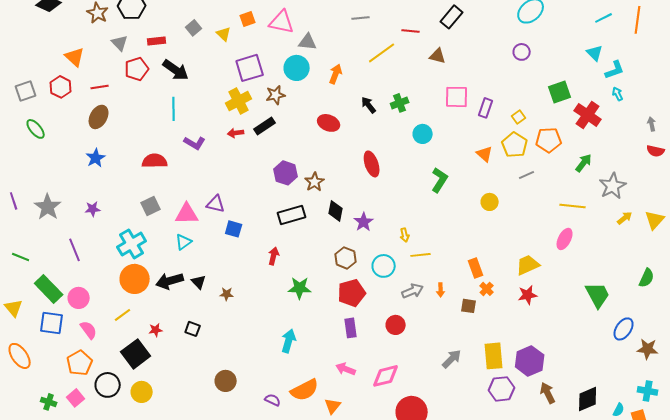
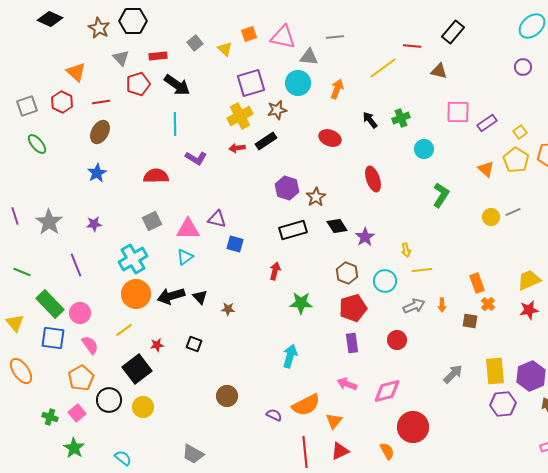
gray line: (361, 18) -> (335, 37), moved
purple rectangle: (486, 108) -> (487, 123), turned 36
gray line: (527, 175) -> (513, 212), moved
black diamond: (336, 211) -> (337, 226), turned -45

